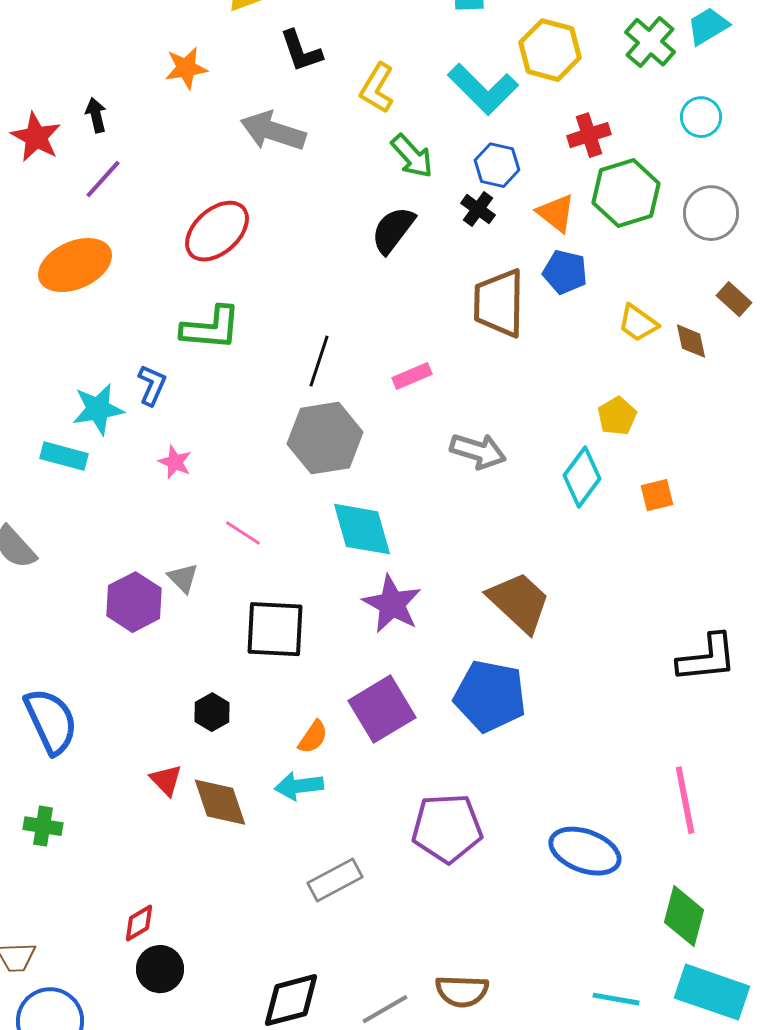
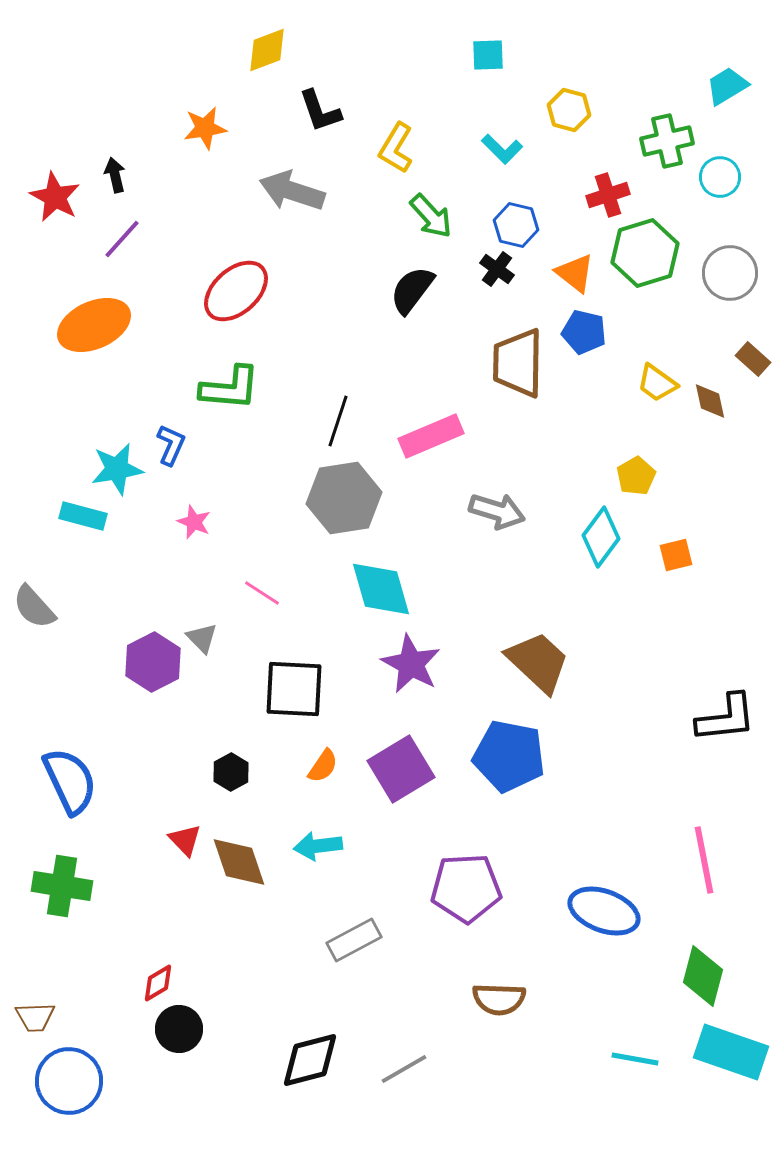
green cross: (650, 42) -> (667, 141), moved, turned 36
yellow hexagon: (550, 50) -> (569, 110), size x0.7
cyan L-shape: (483, 89) -> (502, 149), size x0.6
pink rectangle: (412, 376) -> (431, 436), size x1.6
orange semicircle: (313, 737) -> (323, 766), moved
green cross: (43, 826) -> (62, 886), size x1.5
brown semicircle: (462, 991) -> (499, 999), moved

